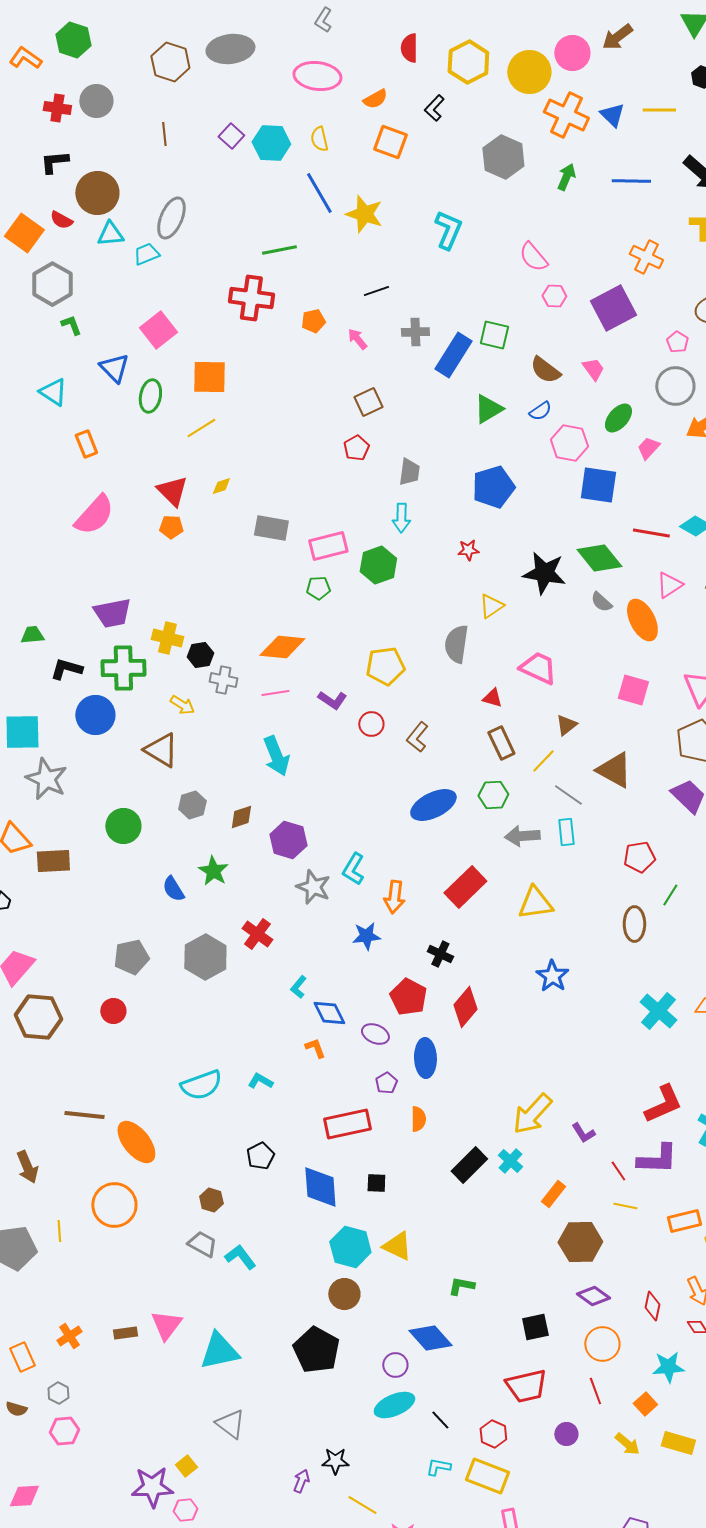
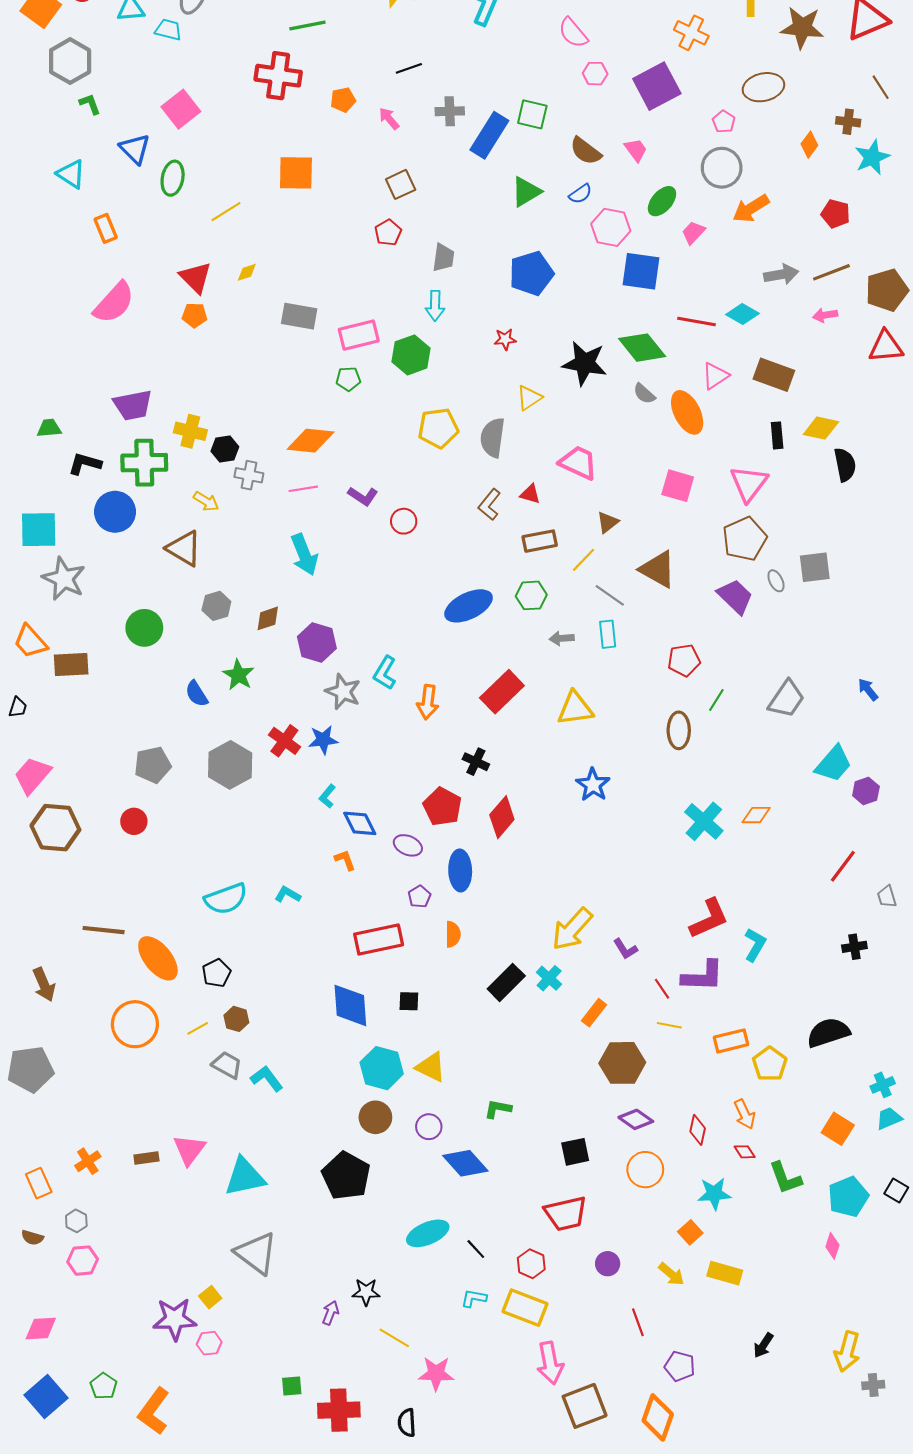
cyan trapezoid: (146, 254) -> (168, 30), turned 36
orange square: (209, 377) -> (296, 173), moved
yellow pentagon: (385, 666) -> (438, 428), moved
brown L-shape: (417, 737) -> (489, 504), moved
brown rectangle: (501, 743) -> (540, 541), turned -76
gray arrow: (522, 836) -> (562, 638), size x0.7
blue star: (366, 936) -> (323, 740), moved
black pentagon: (260, 1156) -> (216, 973), moved
yellow line: (59, 1231) -> (198, 1028), moved, turned 65
purple circle: (395, 1365) -> (429, 1127), moved
red line: (595, 1391) -> (638, 1322), moved
gray triangle: (230, 1424) -> (256, 1253), size x1.4

